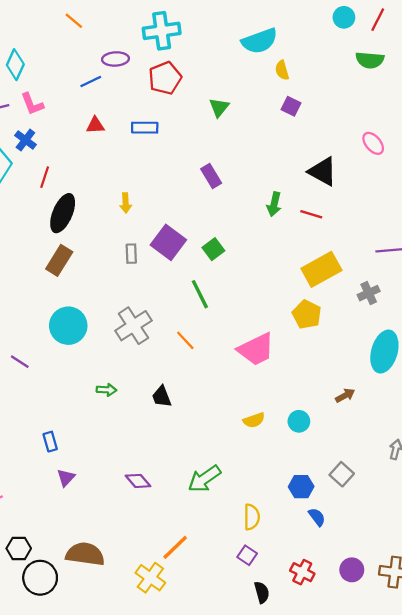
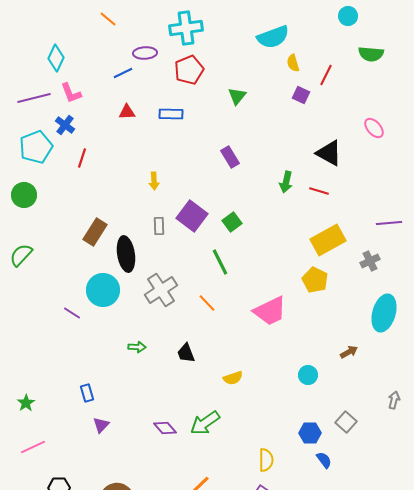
red line: (378, 20) -> (326, 75), moved
black ellipse: (63, 213) -> (126, 254), moved, turned -32
purple line: (20, 362) -> (72, 313), moved
yellow semicircle: (254, 420) -> (233, 378), moved
green arrow: (204, 479) -> (205, 423), moved

